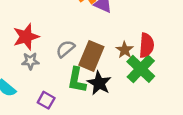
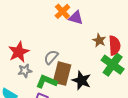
brown star: (125, 50) -> (99, 40), moved
brown rectangle: (91, 56) -> (62, 74), moved
green L-shape: (77, 80) -> (46, 81), moved, turned 110

